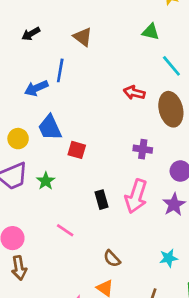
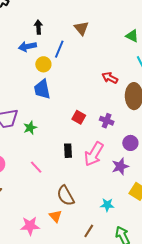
black arrow: (31, 34) -> (38, 27), moved, turned 104
blue arrow: (36, 88) -> (27, 46), moved
yellow circle: (18, 139) -> (43, 64), moved
red square: (77, 150) -> (79, 117), moved
brown semicircle: (112, 259) -> (66, 196), size x1.5

